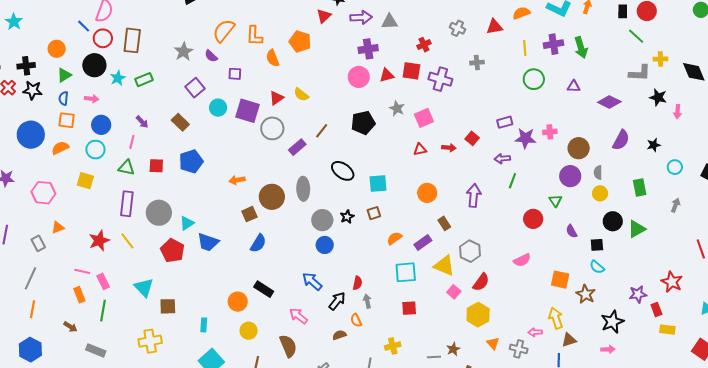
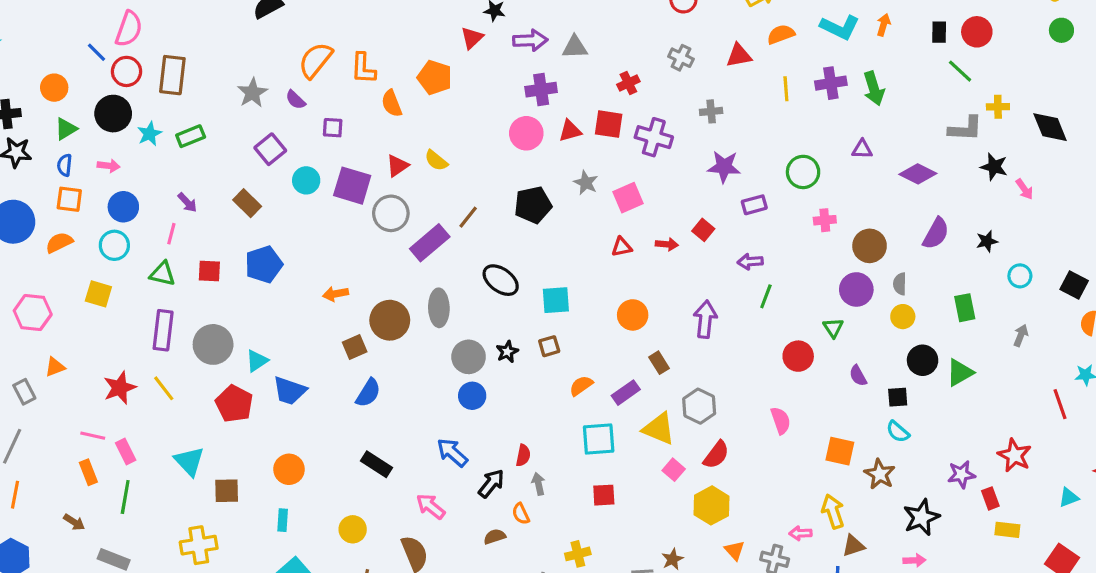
green circle: (534, 79) -> (803, 172), moved
pink arrow: (678, 112) -> (1024, 189), turned -40
purple star: (525, 138) -> (724, 167), moved
purple rectangle: (297, 147) -> (430, 243), size x1.4
pink semicircle: (522, 260) -> (781, 421), turned -84
orange circle: (238, 302) -> (289, 469), moved

